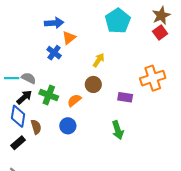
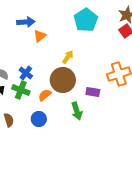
blue cross: (54, 53) -> (26, 73), moved
brown circle: (93, 84) -> (63, 80), size x1.6
green arrow: (118, 130) -> (77, 111), moved

